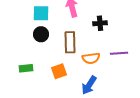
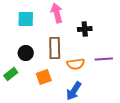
black circle: (41, 34) -> (26, 53), moved
green rectangle: (26, 68) -> (11, 74), turned -32

